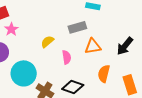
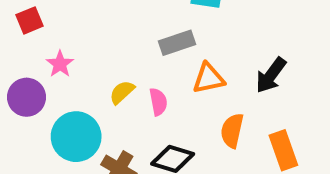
pink star: (11, 29) -> (60, 64), moved
yellow semicircle: (47, 42) -> (122, 92), moved

